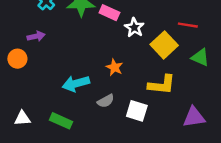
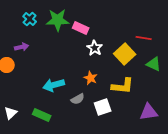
white star: (134, 28) -> (95, 48), moved
orange star: (114, 67) -> (91, 78), moved
white square: (137, 111) -> (103, 107), turned -36
white triangle: (22, 118) -> (11, 113), turned -40

